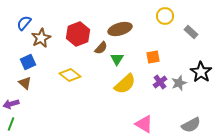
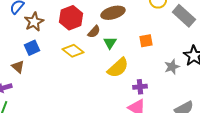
gray rectangle: (191, 32) -> (184, 16), size x1.6
blue square: (28, 62) -> (32, 48), moved
yellow diamond: (70, 75) -> (73, 51), moved
purple cross: (160, 82) -> (140, 87), moved, turned 32

